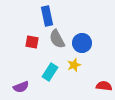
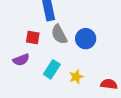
yellow star: (74, 65) -> (76, 77), moved
purple semicircle: (21, 87) -> (21, 60), moved

